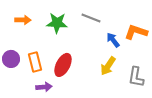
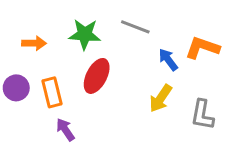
orange arrow: (23, 20) -> (34, 43), moved
red ellipse: (63, 65) -> (97, 76), moved
purple arrow: (44, 87) -> (65, 130), turned -119

